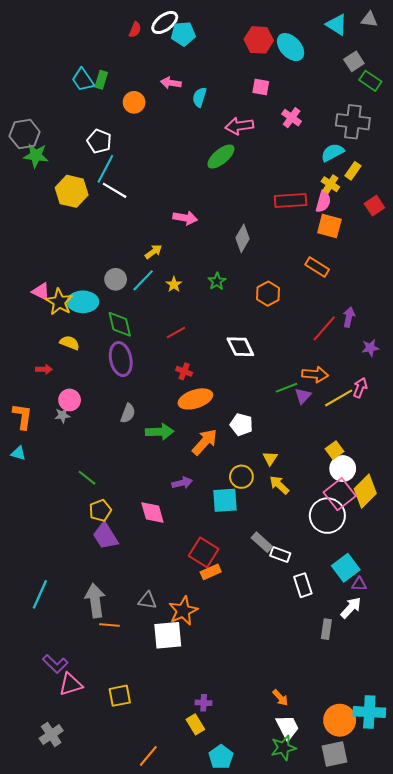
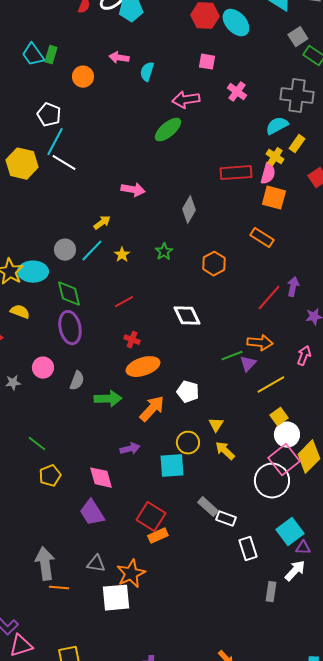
yellow line: (339, 398) -> (271, 385), moved
pink circle: (70, 400) -> (43, 368), moved
purple trapezoid: (105, 536) -> (92, 513), moved

